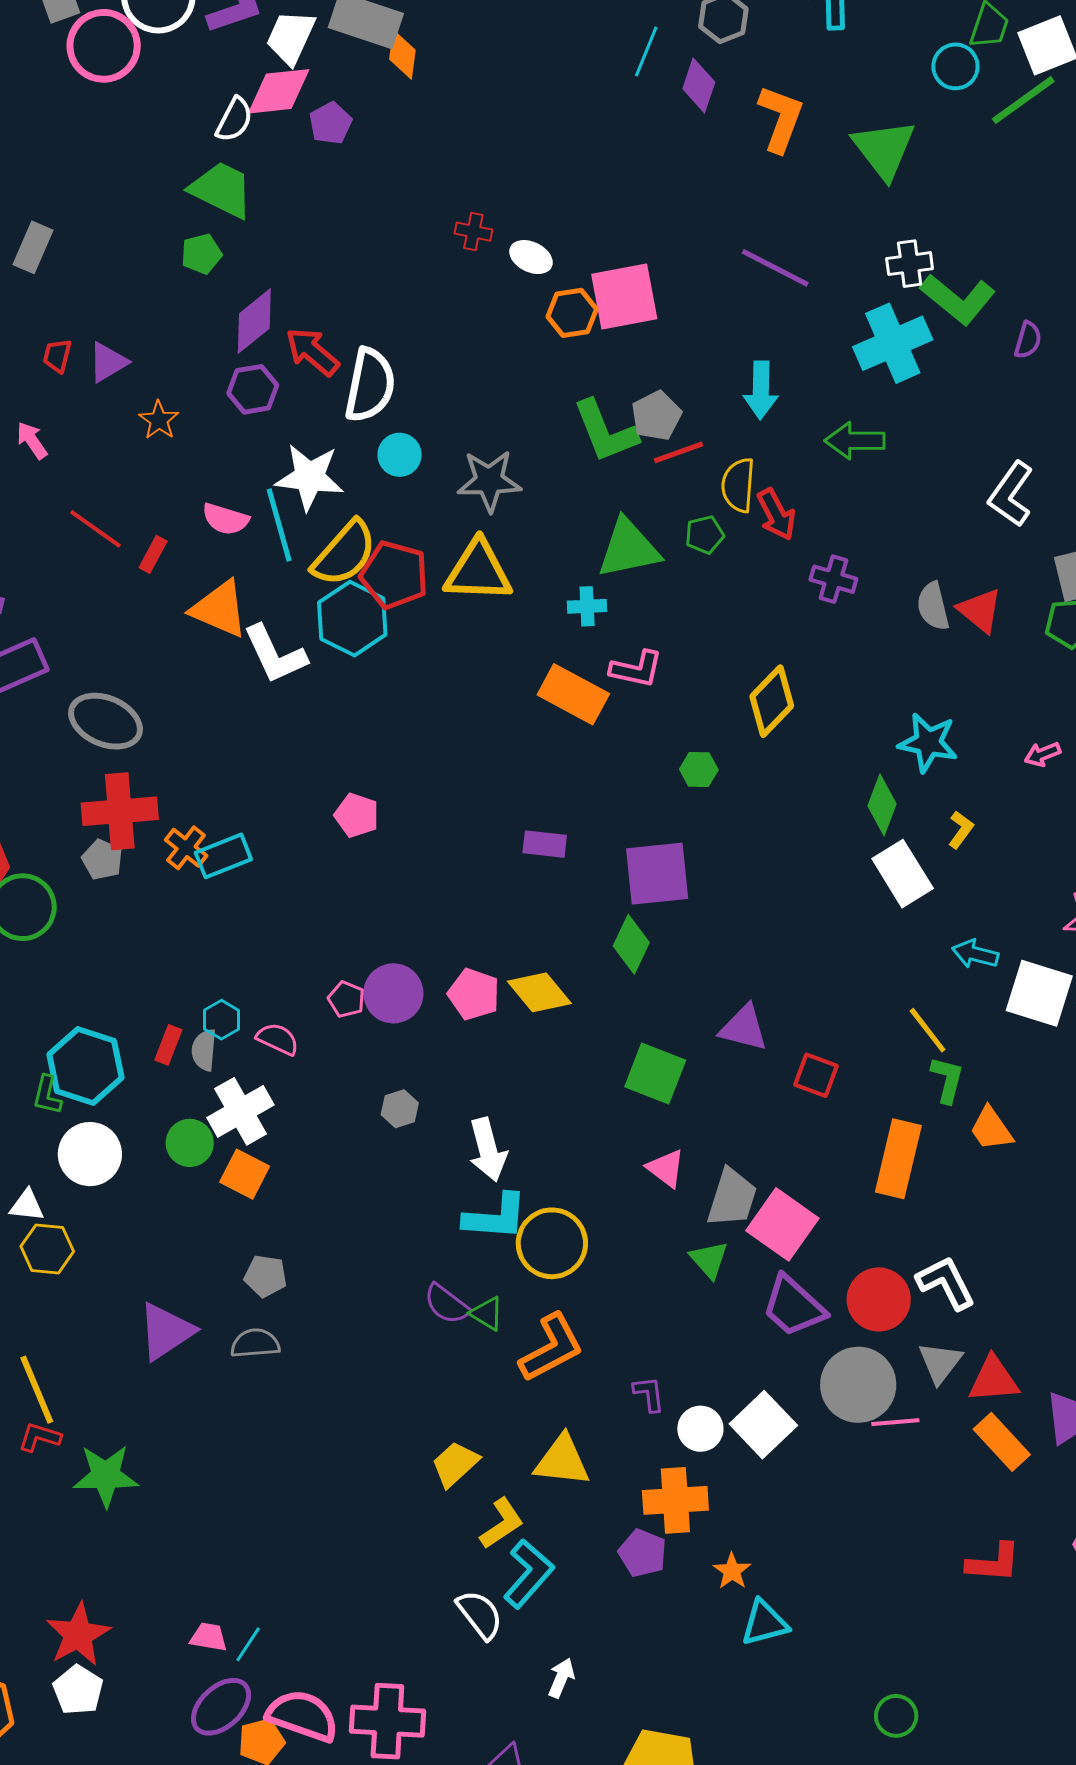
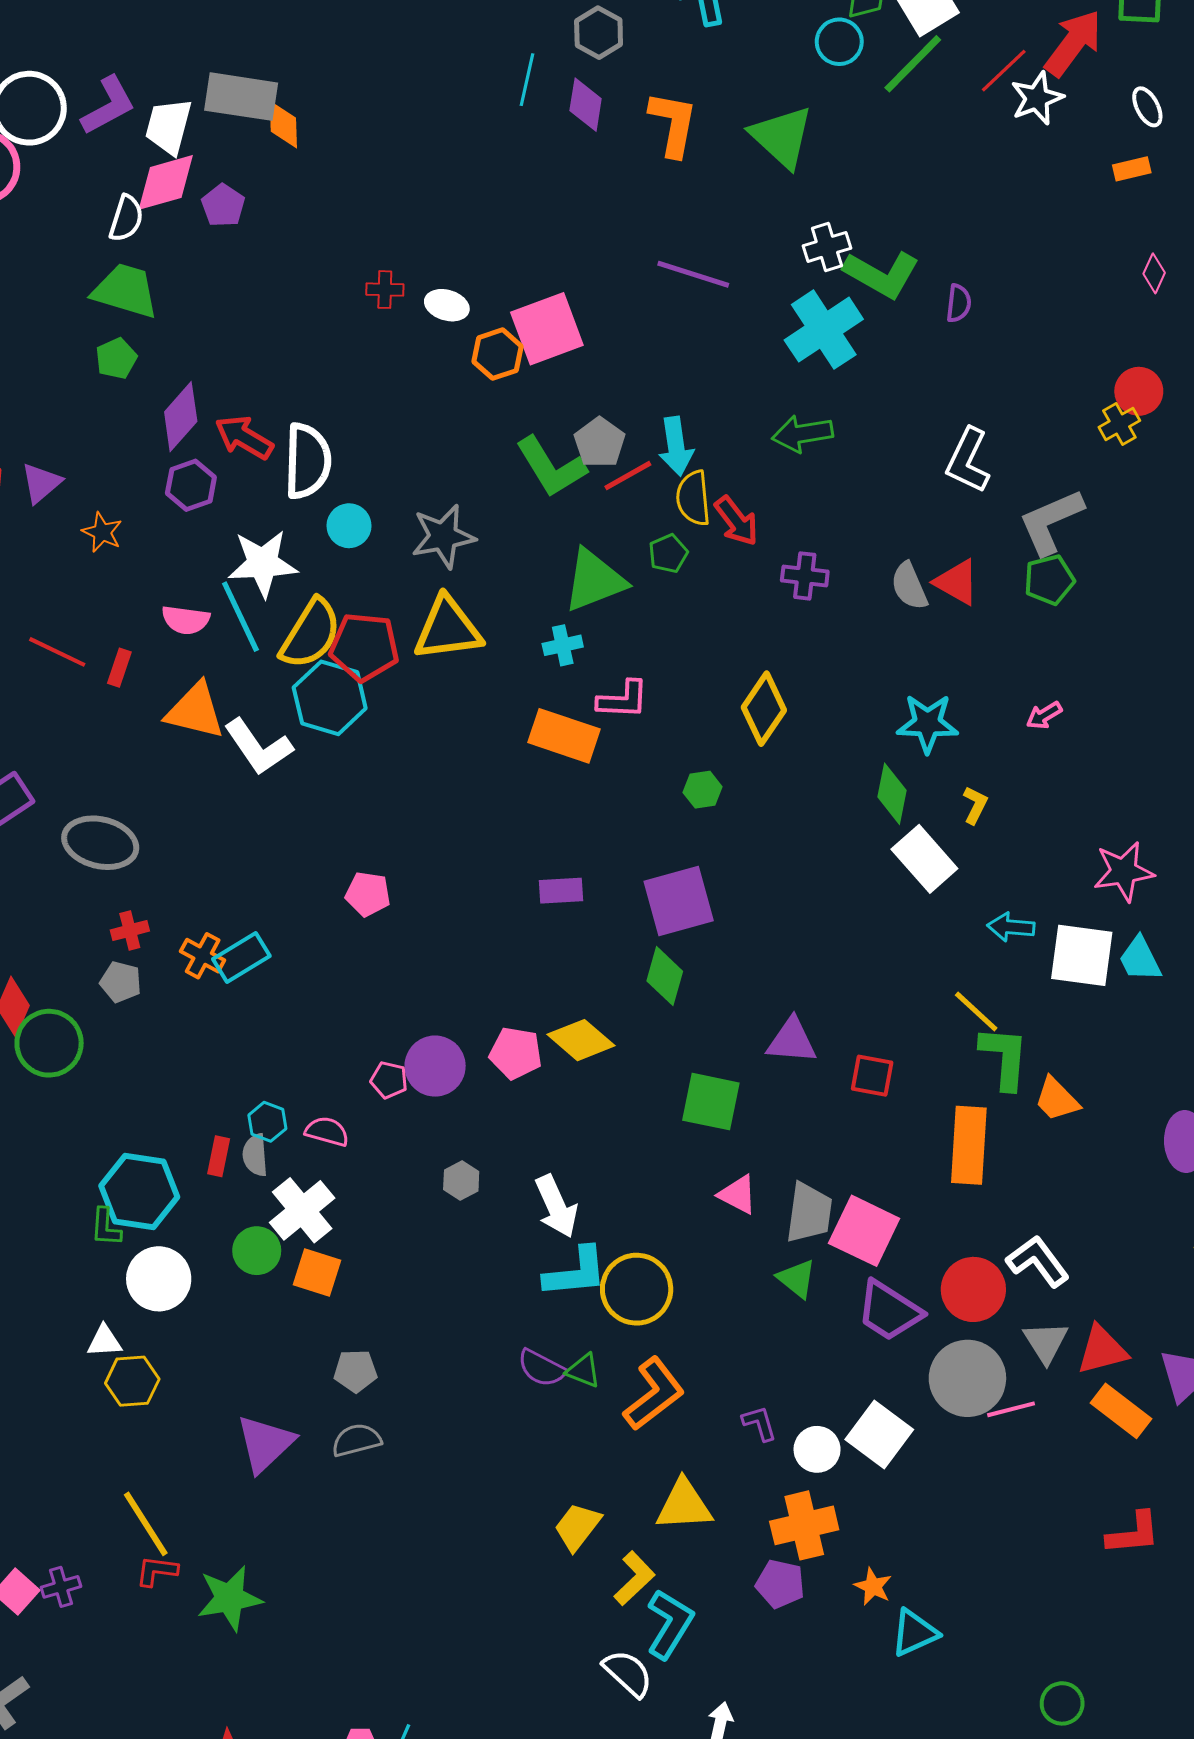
cyan arrow: (761, 390) -> (676, 446), moved
red cross: (120, 811) -> (130, 931), size x0.5
green L-shape: (947, 1080) -> (1004, 1058), size x1.4

